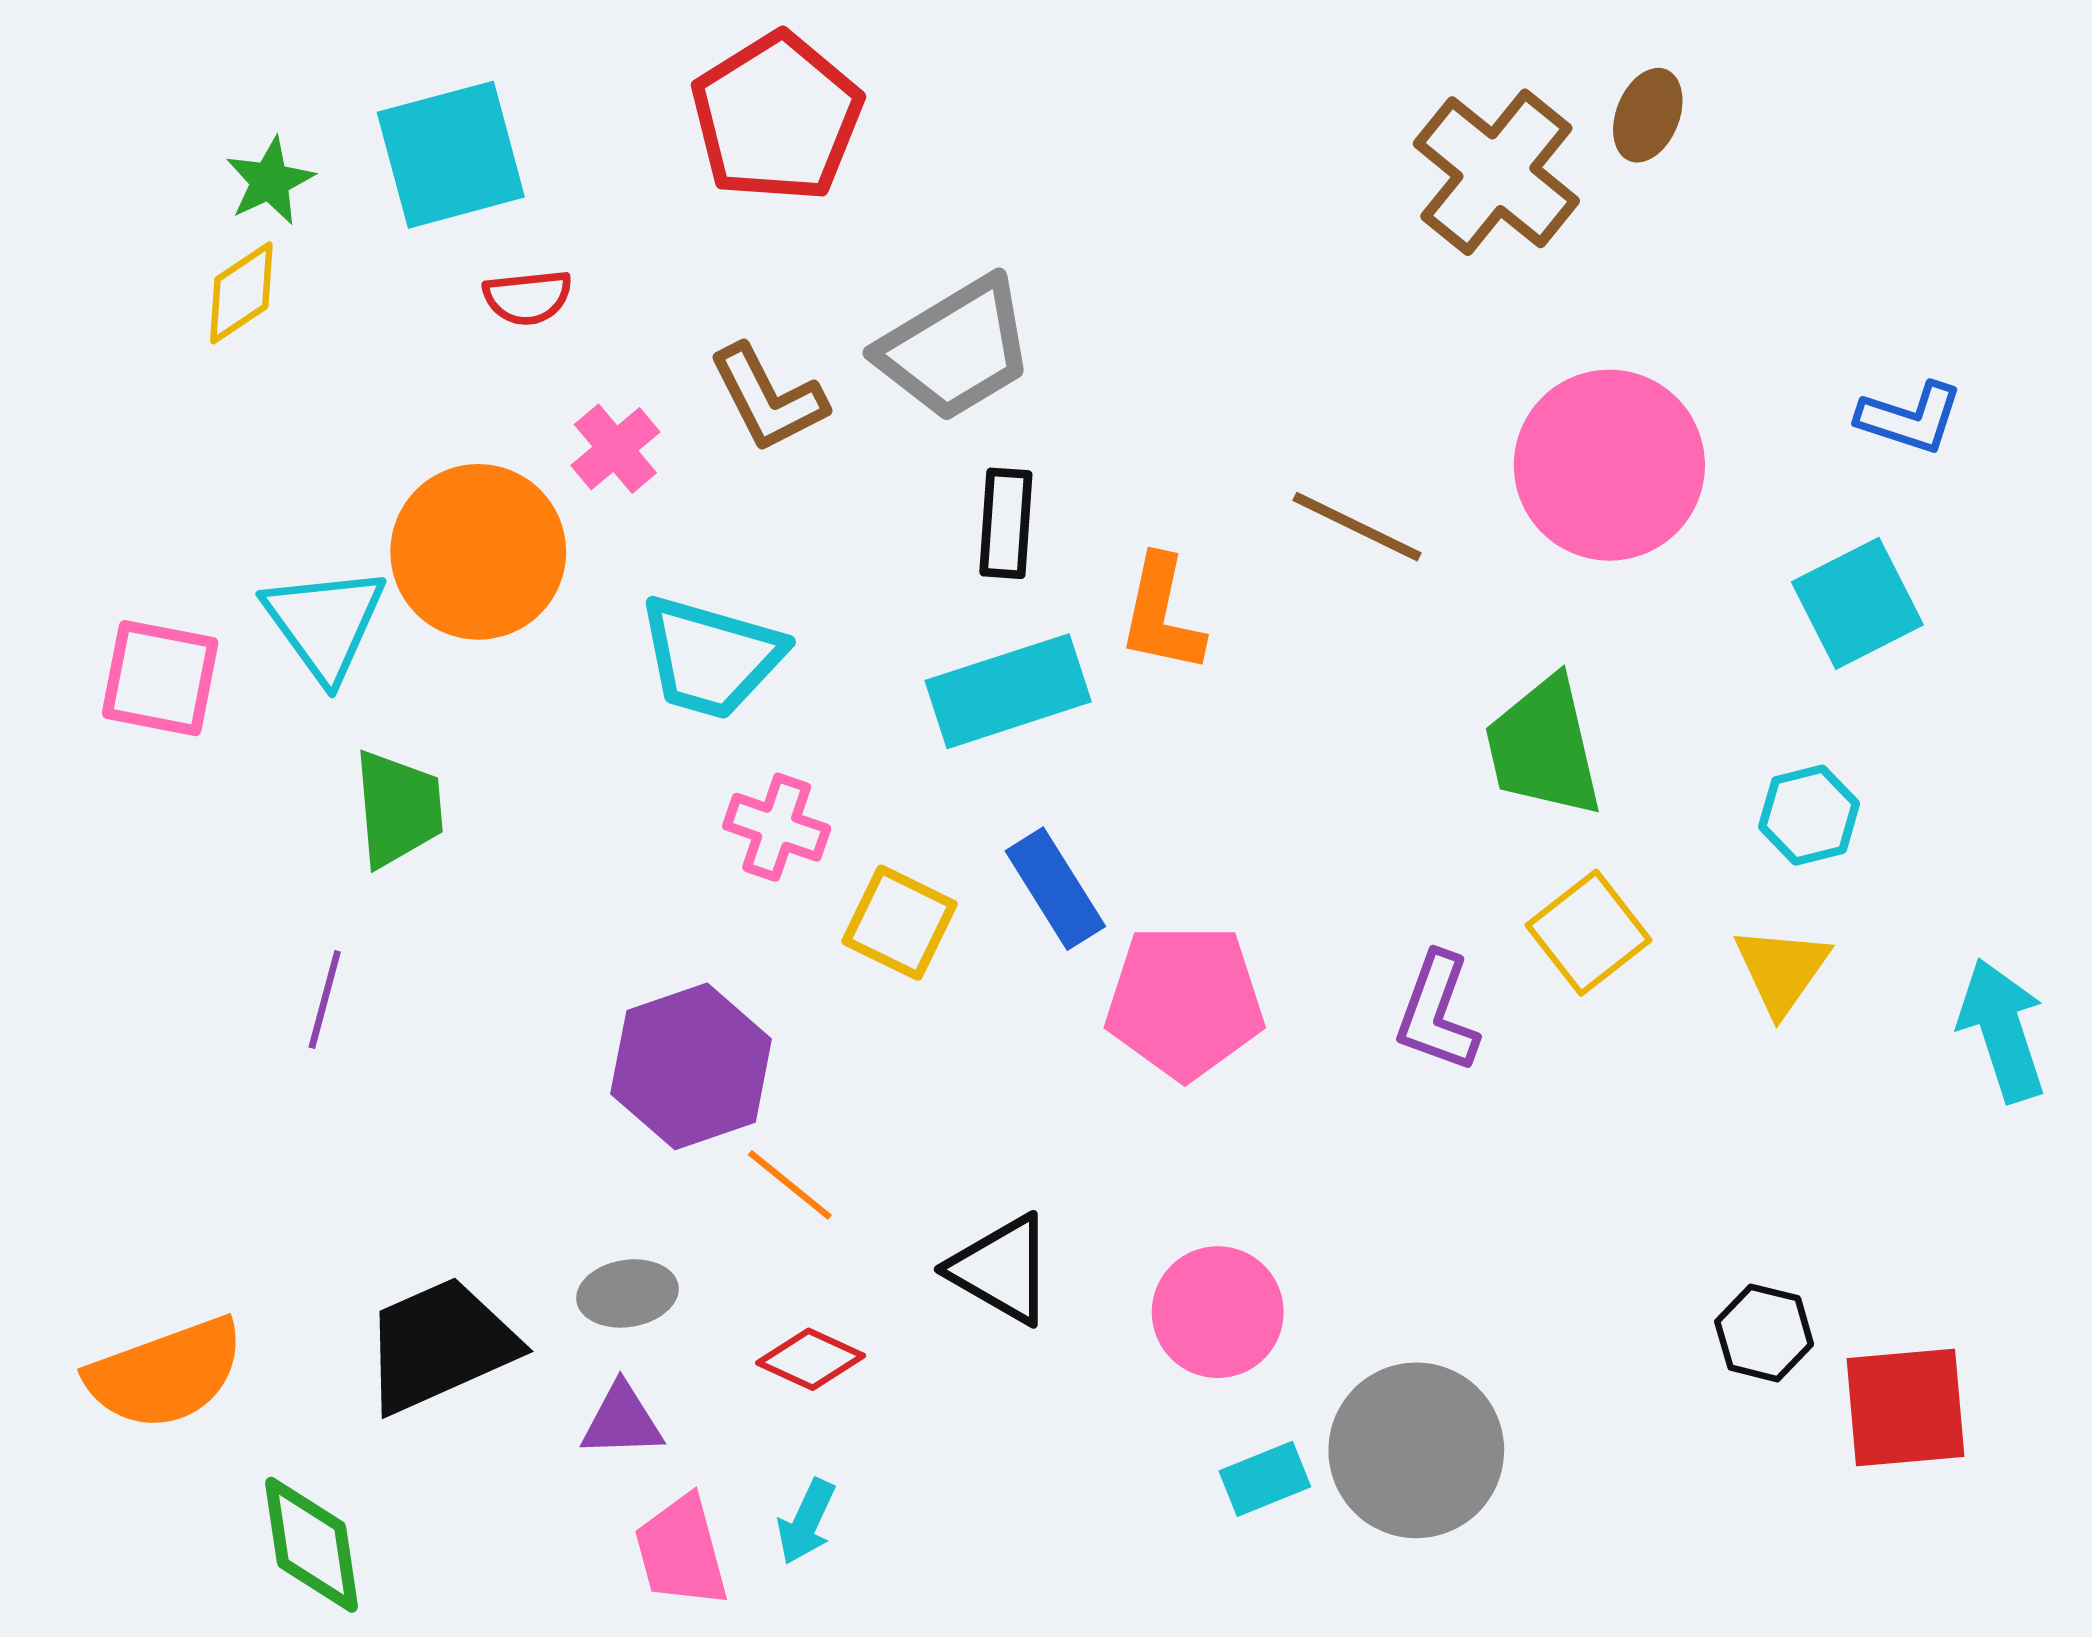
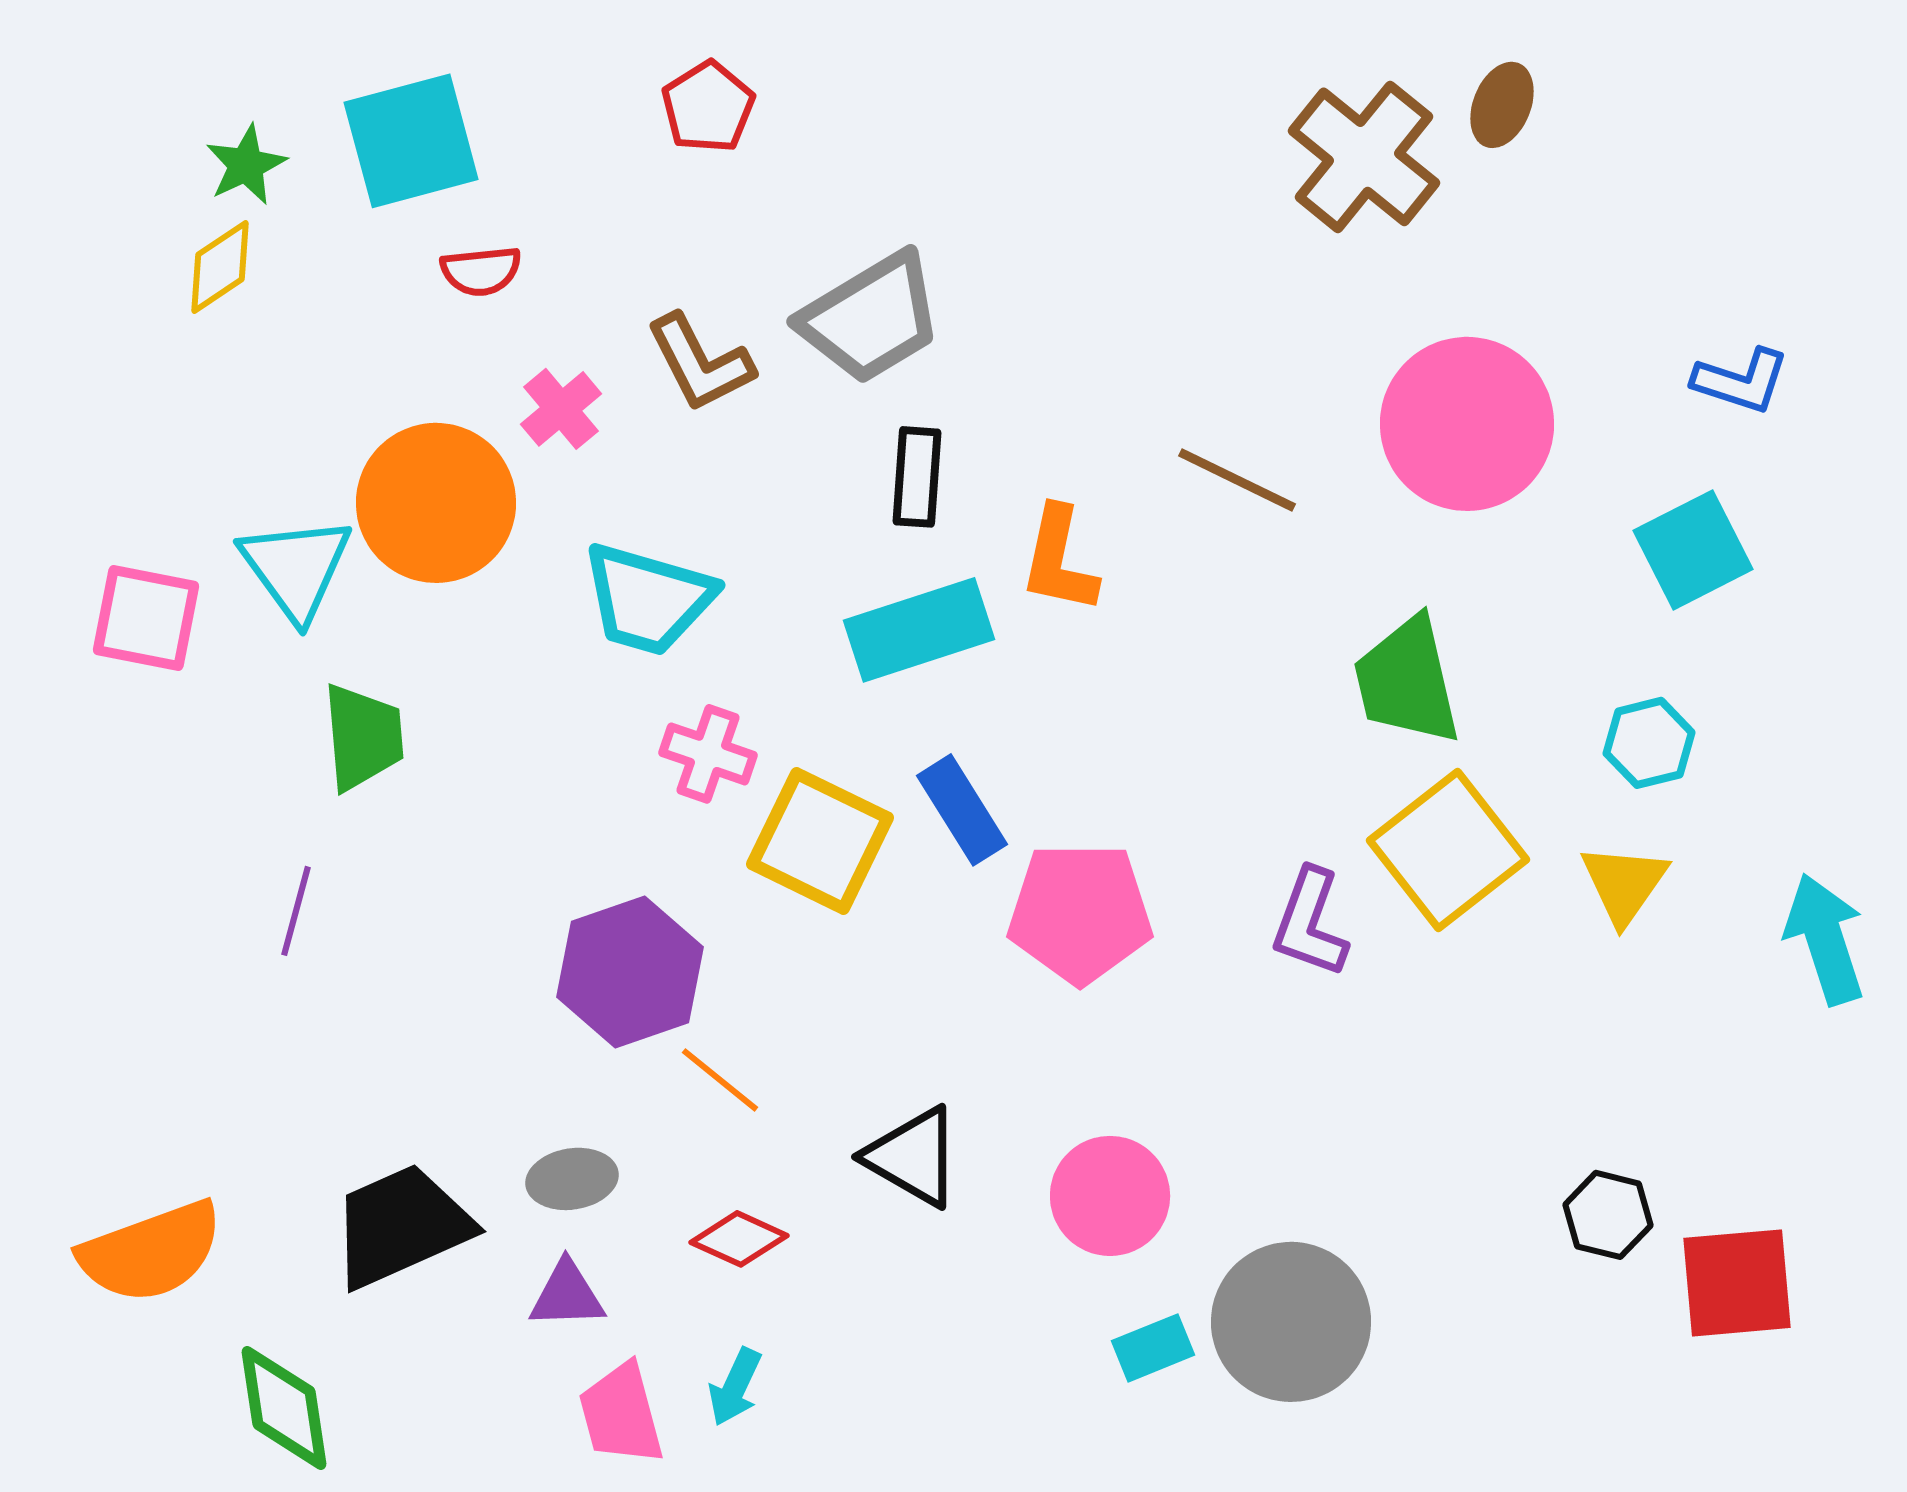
red pentagon: (777, 117) -> (708, 107), size x0.6
yellow square: (900, 923) -> (820, 841), size x1.4
yellow square: (1589, 933) -> (1448, 850), size x1.4

